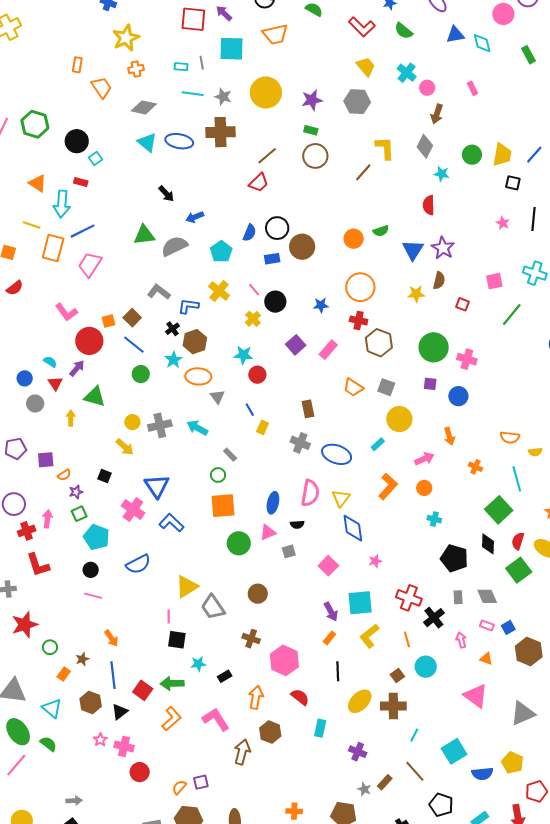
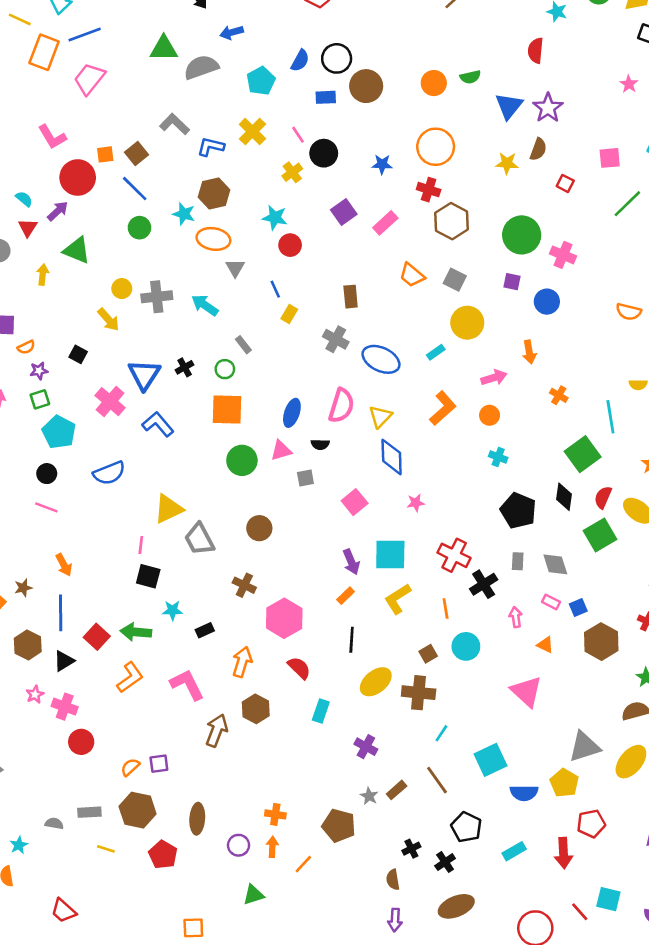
black cross: (172, 329) -> (185, 367), moved
cyan star: (174, 360) -> (184, 214), turned -30
orange semicircle: (510, 437) -> (629, 312), moved
gray triangle: (523, 713) -> (584, 747), moved

